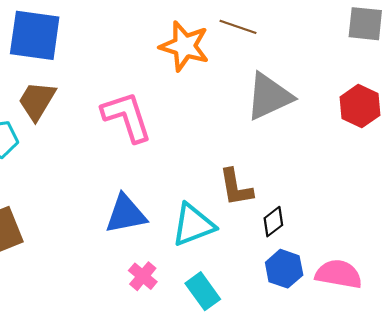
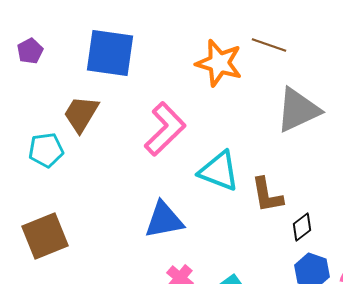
blue square: (35, 35) -> (110, 53), moved
pink L-shape: (127, 117) -> (165, 129), turned 64
cyan triangle: (193, 225) -> (219, 171), moved, turned 42

